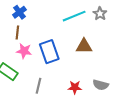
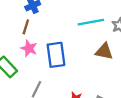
brown triangle: (84, 46) -> (104, 51), moved

